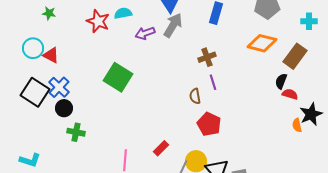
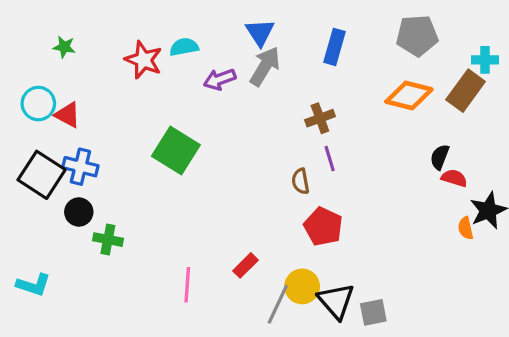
brown rectangle: (295, 56) -> (466, 91), moved
blue cross: (59, 87) -> (80, 167), turned -30
black circle: (64, 108) -> (79, 212), moved

